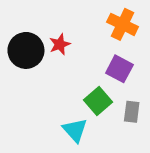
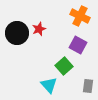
gray rectangle: (132, 112) -> (88, 86), moved

